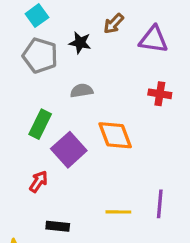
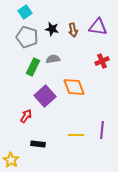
brown arrow: (114, 24) -> (73, 30), moved, turned -56
red cross: (160, 94) -> (102, 61), turned -32
green rectangle: (40, 124) -> (33, 67), moved

